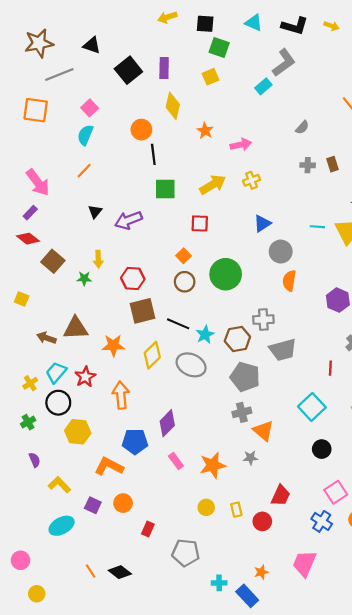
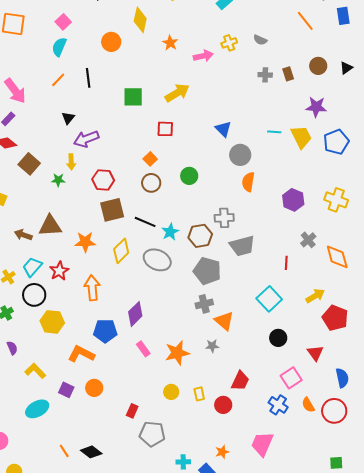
gray semicircle: (302, 127) -> (260, 40), turned 72
black line: (153, 154) -> (88, 78), moved
yellow cross: (252, 180) -> (229, 43), moved
purple arrow: (128, 220) -> (86, 139), moved
blue triangle: (262, 223) -> (223, 129), turned -42
green circle: (226, 274) -> (189, 176), size x0.6
red rectangle: (148, 529) -> (132, 411), moved

